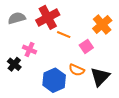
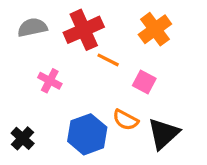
orange cross: (102, 25) -> (155, 29), moved
pink square: (86, 46) -> (144, 82), turned -32
black cross: (14, 64) -> (23, 138), moved

